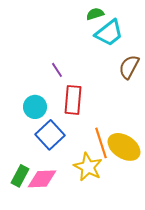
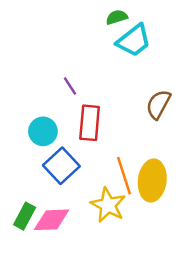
brown semicircle: (129, 67) -> (158, 104), moved
yellow ellipse: (124, 147) -> (152, 180), turned 64

